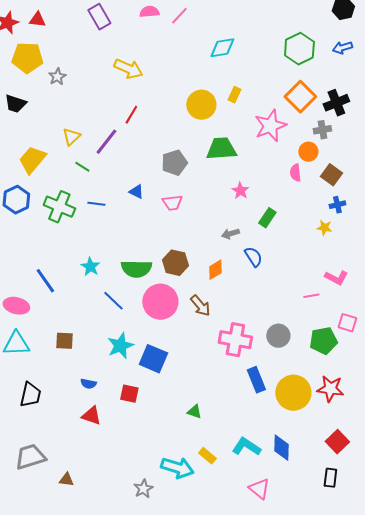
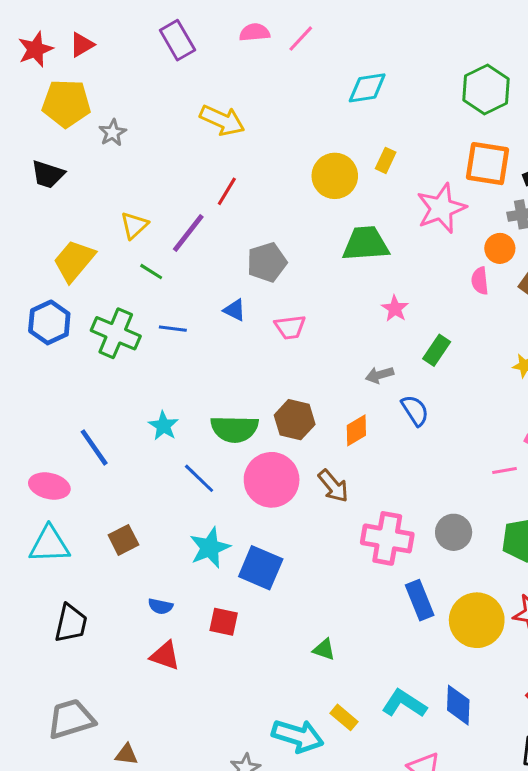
red triangle: (37, 20) -> (82, 45), turned -36
orange square: (300, 97) -> (488, 164), turned -36
gray pentagon: (174, 163) -> (267, 262), moved
brown square: (64, 341) -> (123, 540), turned -30

